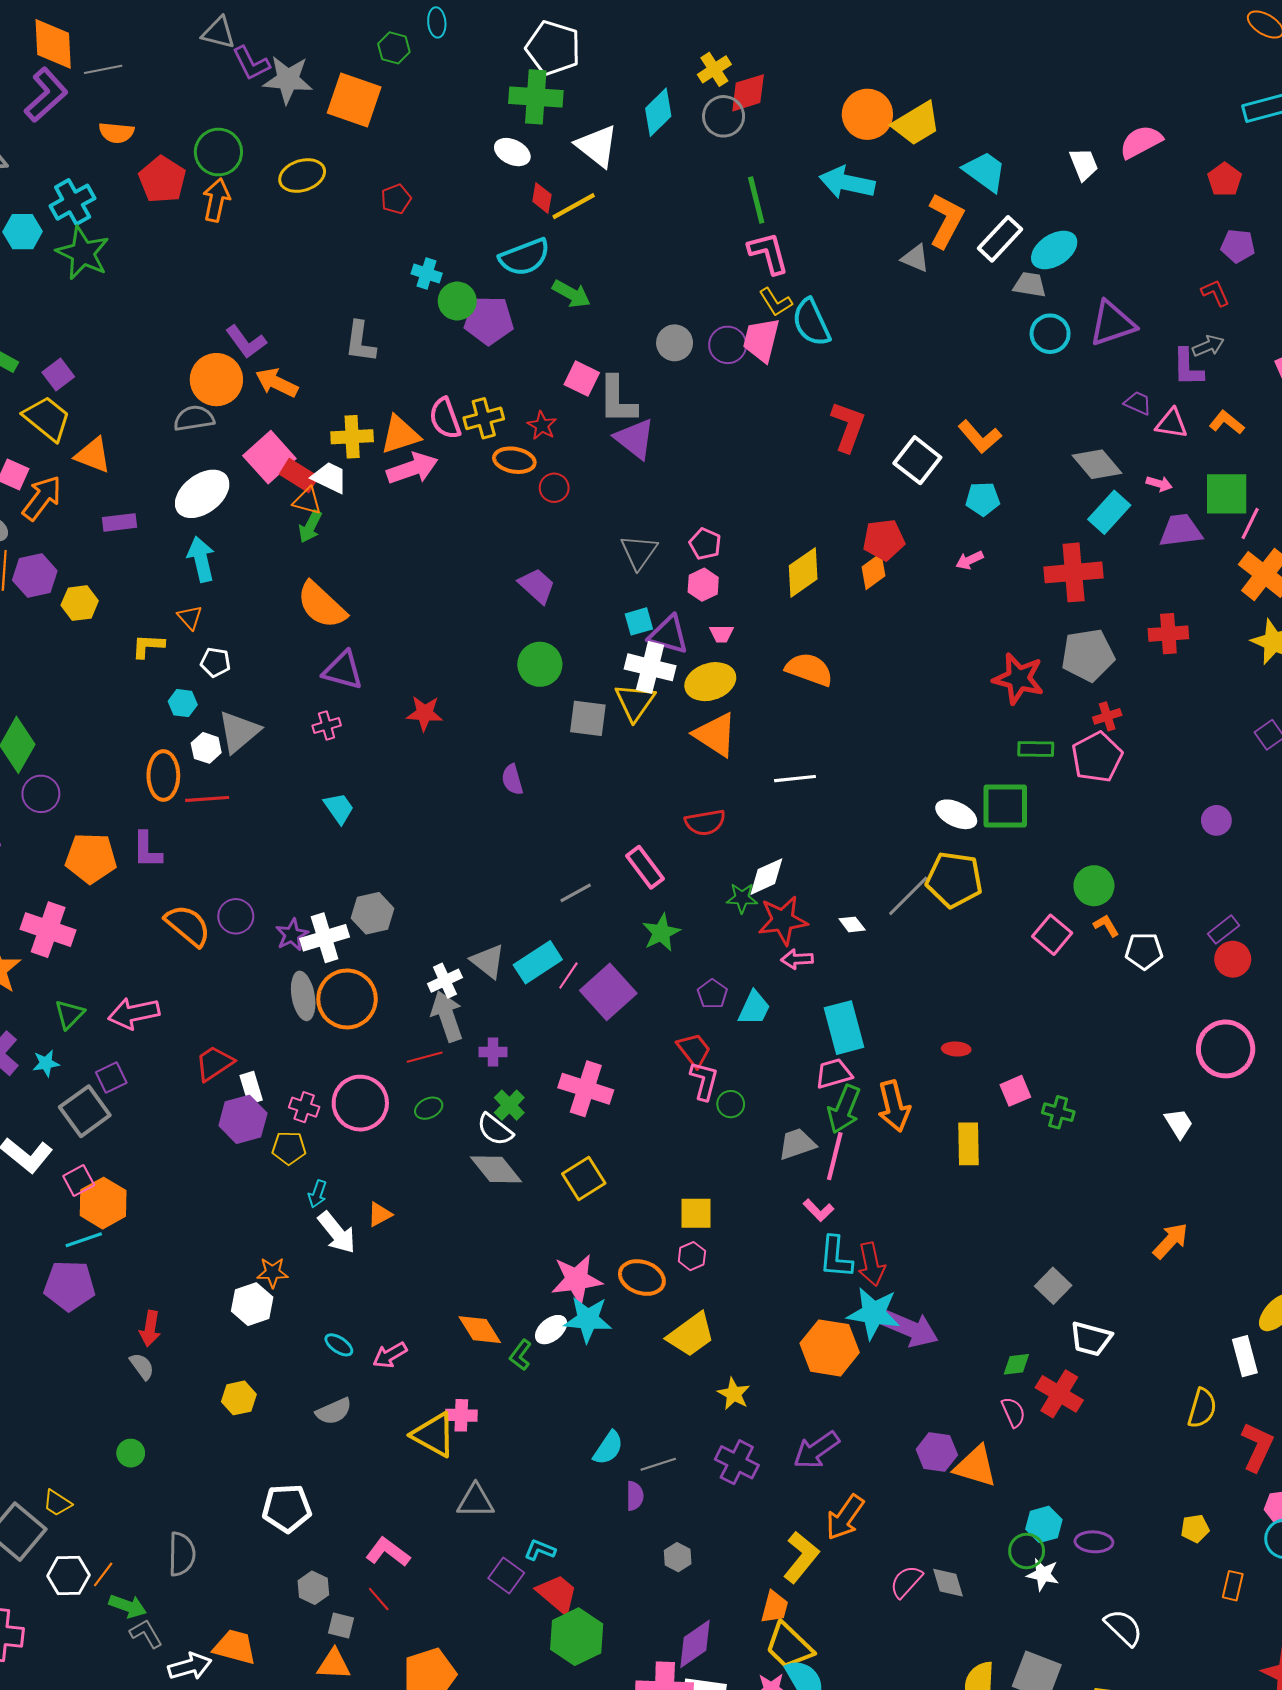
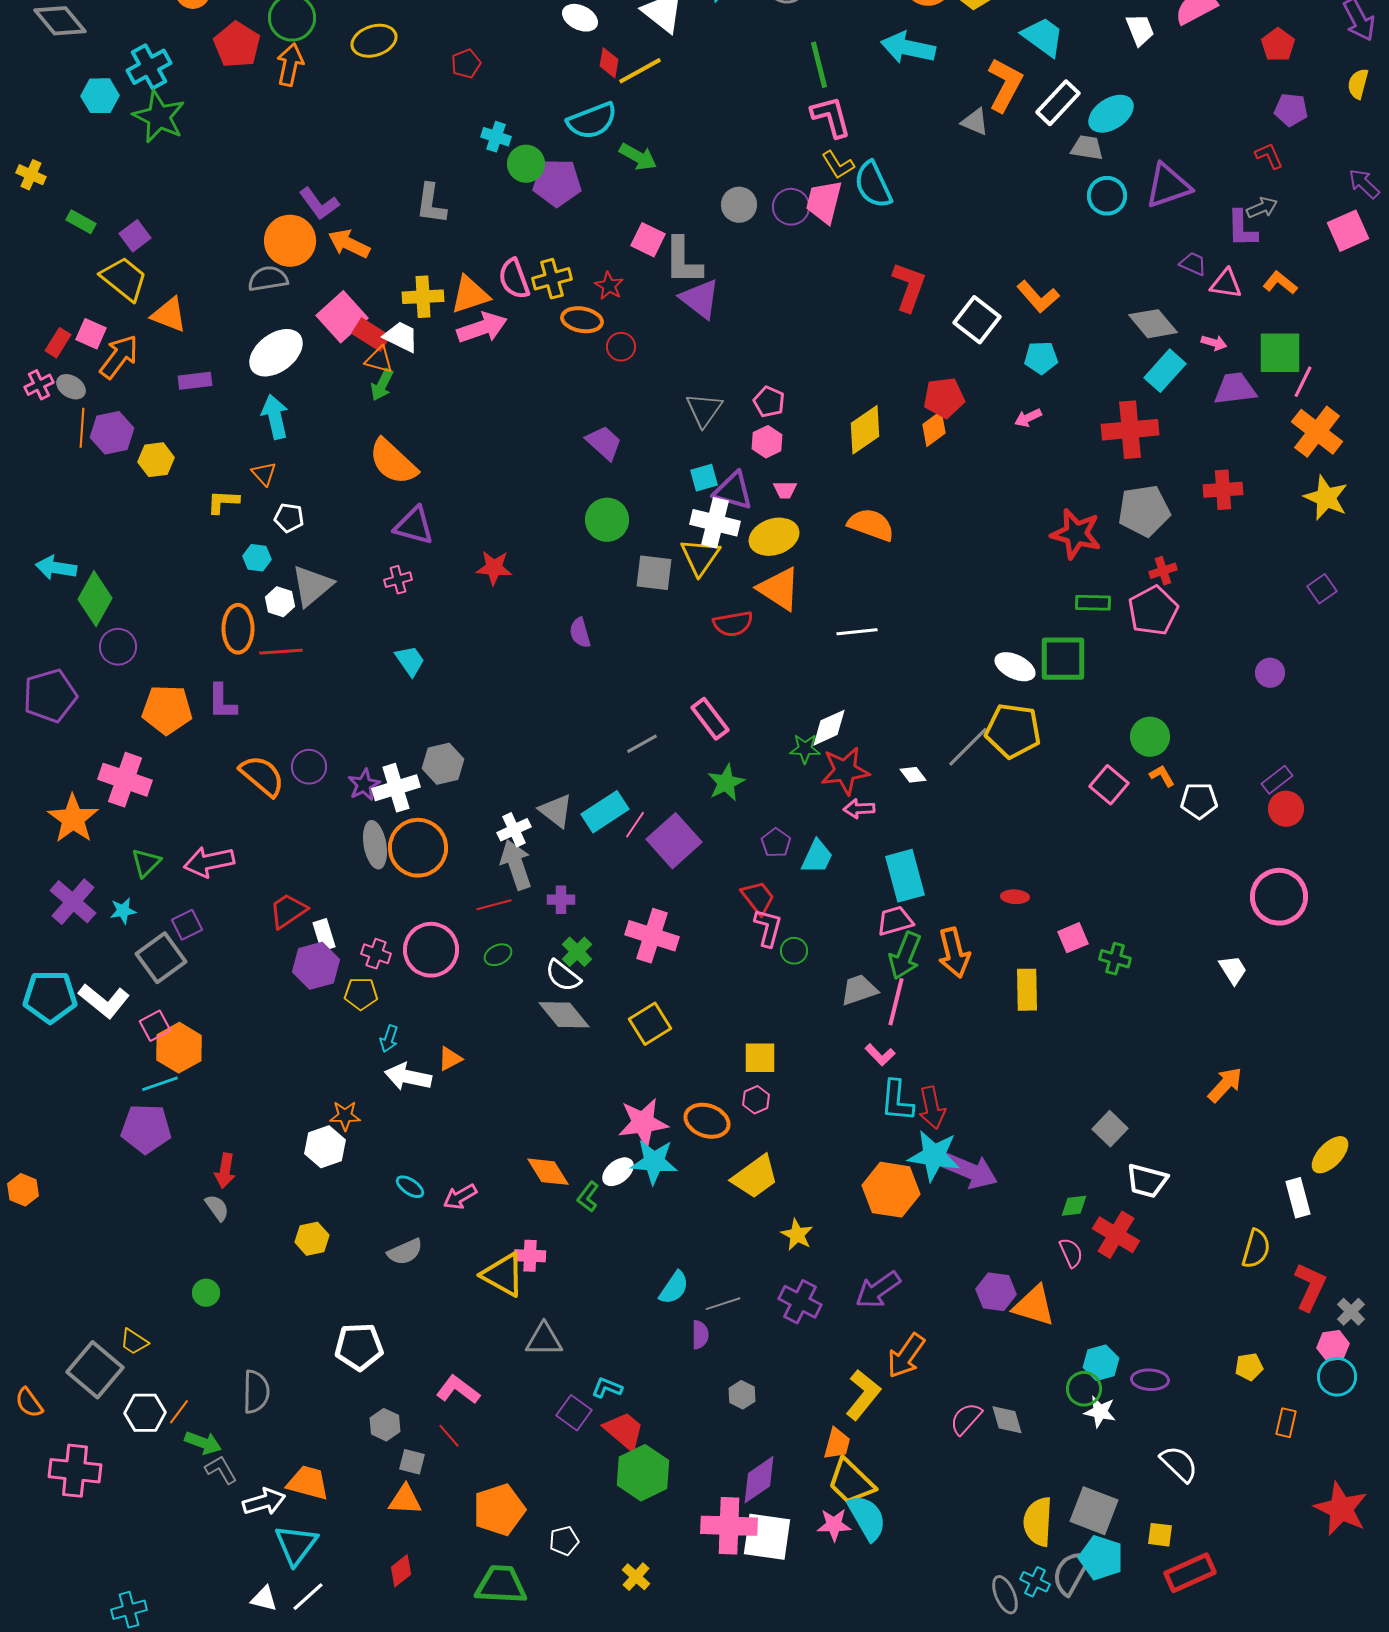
red semicircle: (705, 822) -> (733, 624), moved
white arrow: (337, 1233) -> (408, 1077), turned 141

